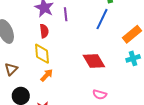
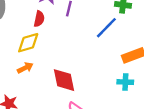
yellow diamond: (42, 54) -> (28, 43), turned 60
red diamond: (94, 61) -> (64, 80), moved

